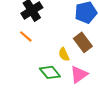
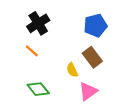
green diamond: (50, 72) -> (38, 89), moved

